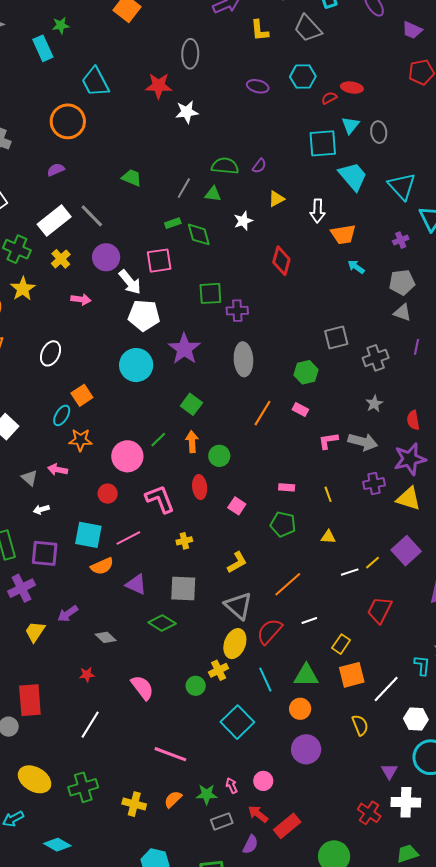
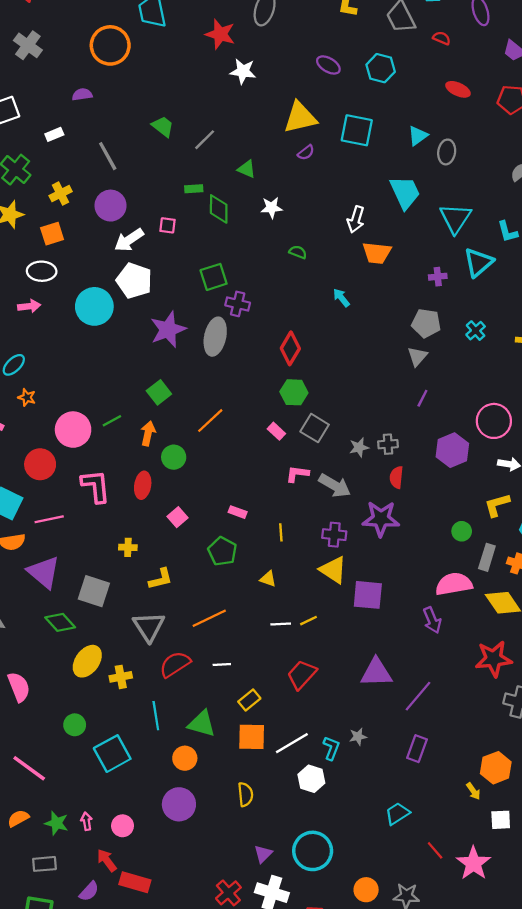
red ellipse: (352, 88) -> (458, 89), moved
red semicircle: (329, 98) -> (442, 38), moved, turned 35
cyan square: (323, 143) -> (357, 130), moved
green semicircle: (225, 166) -> (298, 252), moved, size x0.6
gray line: (184, 188) -> (205, 140), moved
yellow triangle: (276, 199) -> (300, 117), moved, size x1.8
white rectangle: (54, 220) -> (54, 134), moved, size x0.5
pink square: (159, 261) -> (167, 225), size x0.6
red diamond: (281, 261) -> (290, 348), moved
cyan arrow: (356, 267) -> (341, 298), moved
white arrow: (130, 282) -> (129, 240), turned 80
green square: (210, 293) -> (214, 277), turned -30
pink arrow: (81, 299) -> (29, 306), moved, turned -30
gray triangle: (402, 313) -> (417, 356), turned 36
gray square: (336, 337) -> (315, 428), moved, turned 30
white ellipse: (51, 353) -> (42, 271), moved, turned 50
gray cross: (376, 358) -> (388, 444), moved, size x0.7
gray ellipse: (243, 359) -> (215, 337), moved
cyan circle: (136, 365) -> (94, 306), moved
orange square: (82, 395) -> (52, 234), moved
orange line: (263, 413) -> (210, 421), moved
orange star: (80, 440) -> (27, 397), size x0.7
red circle: (108, 494) -> (40, 464), size x1.4
yellow triangle: (409, 499) -> (333, 570), moved
yellow cross: (184, 541) -> (128, 547), moved
purple square: (406, 551) -> (368, 595), moved, turned 32
purple triangle: (136, 584) -> (44, 572), size x1.4
yellow ellipse: (235, 644) -> (87, 661), moved
yellow cross: (219, 670) -> (121, 677), moved
green circle: (196, 686) -> (75, 725), moved
white line: (386, 689) -> (292, 743), moved
white hexagon: (416, 719) -> (311, 779), moved
gray rectangle: (222, 821) -> (45, 864), moved
red rectangle: (287, 826) -> (135, 882), turned 40

